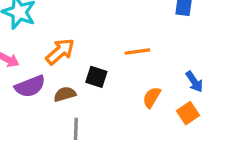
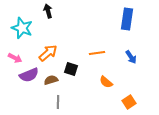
blue arrow: (194, 82) -> (131, 57), moved
orange semicircle: (152, 97) -> (106, 82), turned -80
orange square: (188, 113) -> (129, 102), moved

